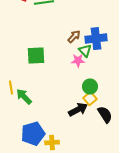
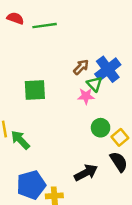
blue cross: (96, 39) -> (108, 69), turned -30
yellow square: (90, 99) -> (120, 137), moved
black arrow: (78, 110) -> (86, 173), moved

